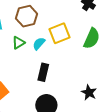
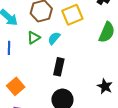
yellow square: (60, 33) -> (72, 15), moved

